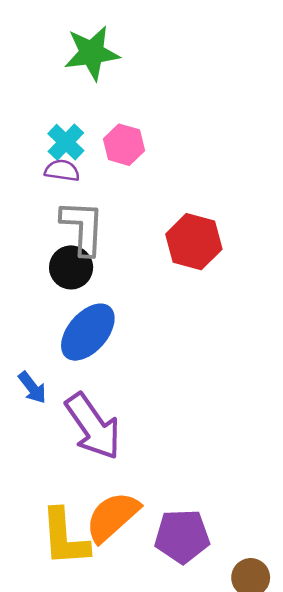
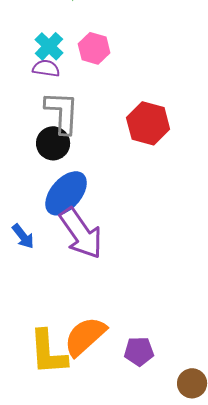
purple arrow: (93, 426) -> (81, 233), moved
purple pentagon: (182, 536) -> (139, 351), size x0.7

